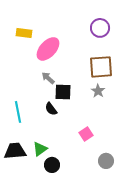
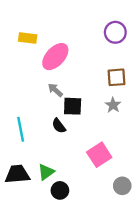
brown square: (101, 67) -> (116, 77), size x0.7
pink square: (86, 134) -> (99, 155), size x1.5

